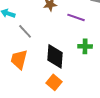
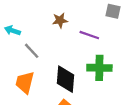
green cross: (85, 46) -> (99, 68), size x1.5

